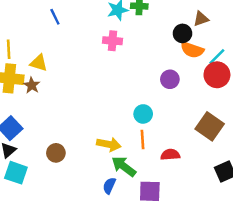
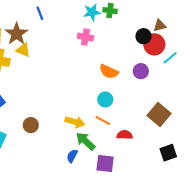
orange semicircle: (192, 50) -> (109, 72), moved
red circle: (217, 75) -> (154, 44), moved
purple circle: (170, 79) -> (141, 71), moved
brown star: (32, 85) -> (17, 34), moved, size x1.6
orange line: (143, 140) -> (103, 120), turned -63

